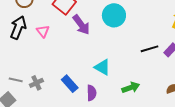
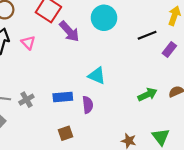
black line: (150, 49) -> (147, 35), moved
blue rectangle: (70, 84) -> (63, 97), turned -48
green arrow: (131, 88) -> (147, 95), moved

